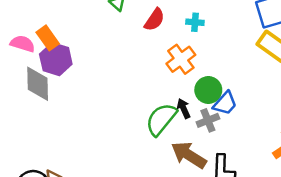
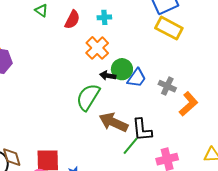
black arrow: (184, 108) -> (108, 76), moved, turned -49
gray cross: (208, 120) -> (167, 86), moved, turned -36

